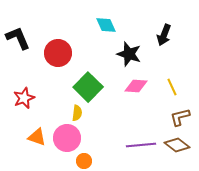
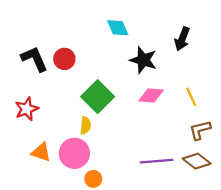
black L-shape: (18, 38) -> (34, 59), moved
red circle: (58, 53) -> (64, 59), size x0.7

